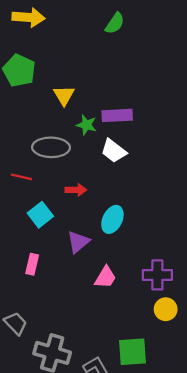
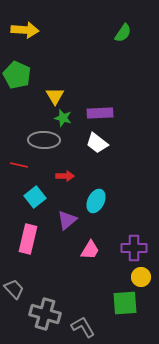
green semicircle: (115, 23) -> (123, 33), moved
green star: (86, 125) -> (63, 118), moved
pink rectangle: (32, 264) -> (28, 239), size x1.6
green square: (133, 352) -> (125, 303), moved

